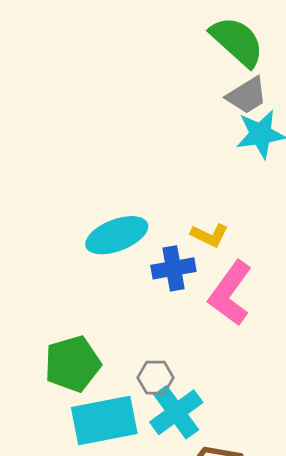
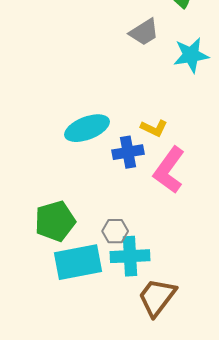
gray trapezoid: (247, 95) -> (144, 32), moved
cyan cross: (176, 412) -> (130, 256), turned 33

